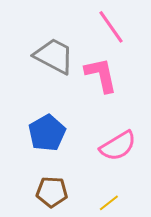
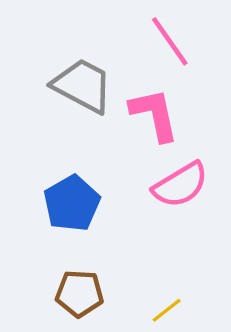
pink semicircle: (118, 146) -> (180, 185), moved

